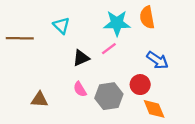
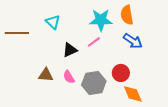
blue arrow: (158, 60) -> (133, 41), moved
brown triangle: (39, 100) -> (46, 75), moved

